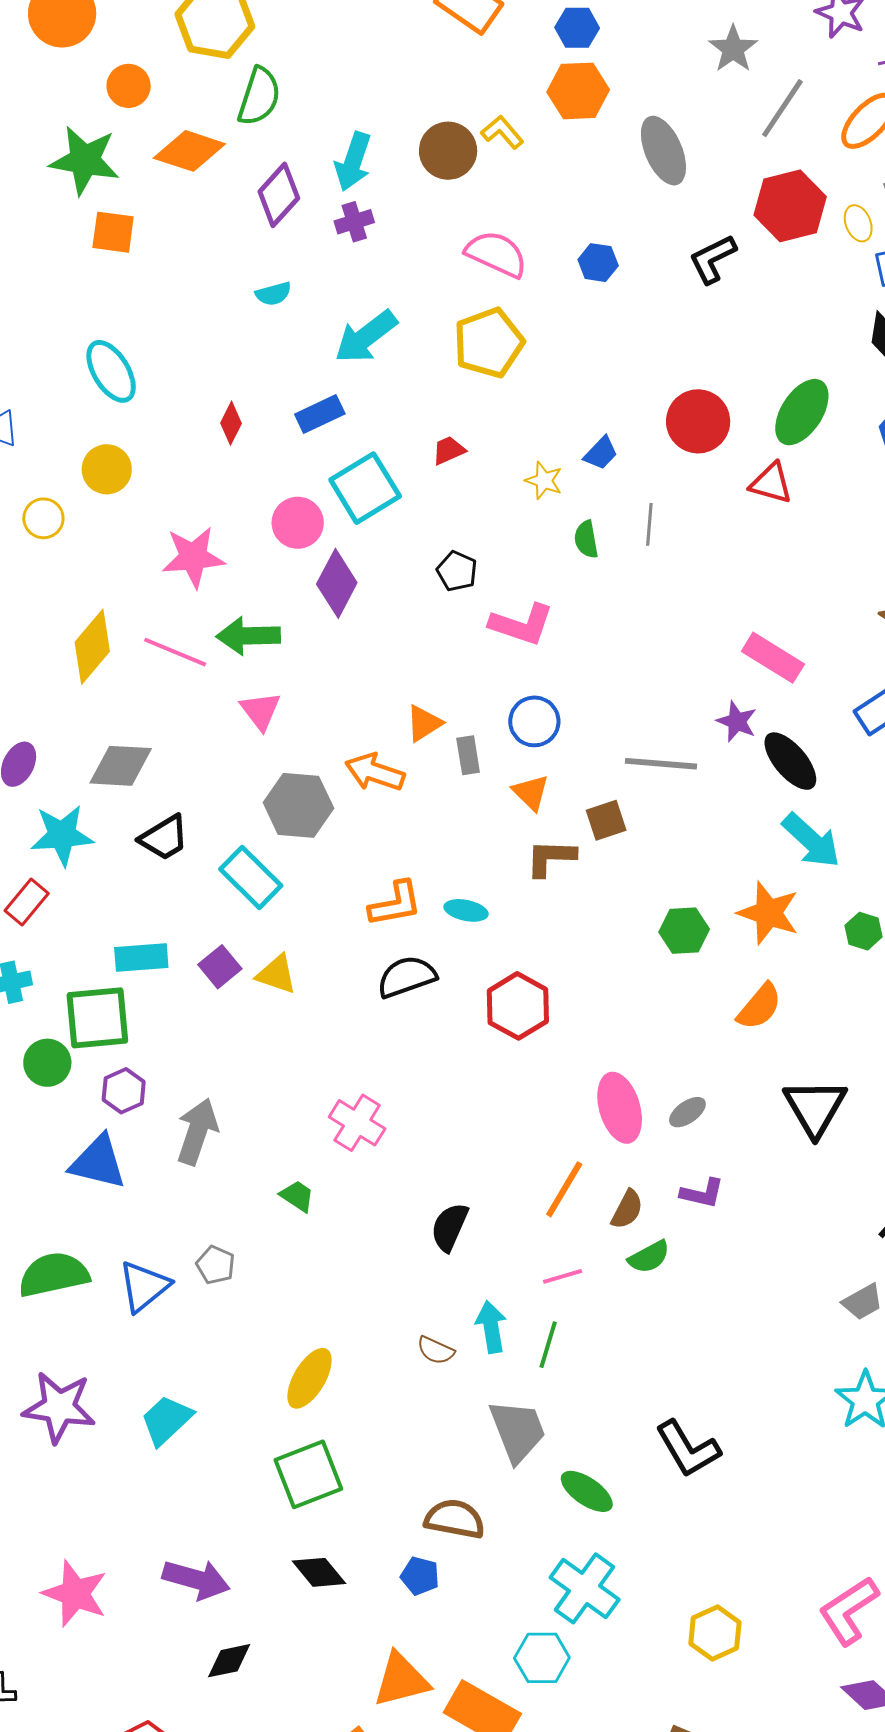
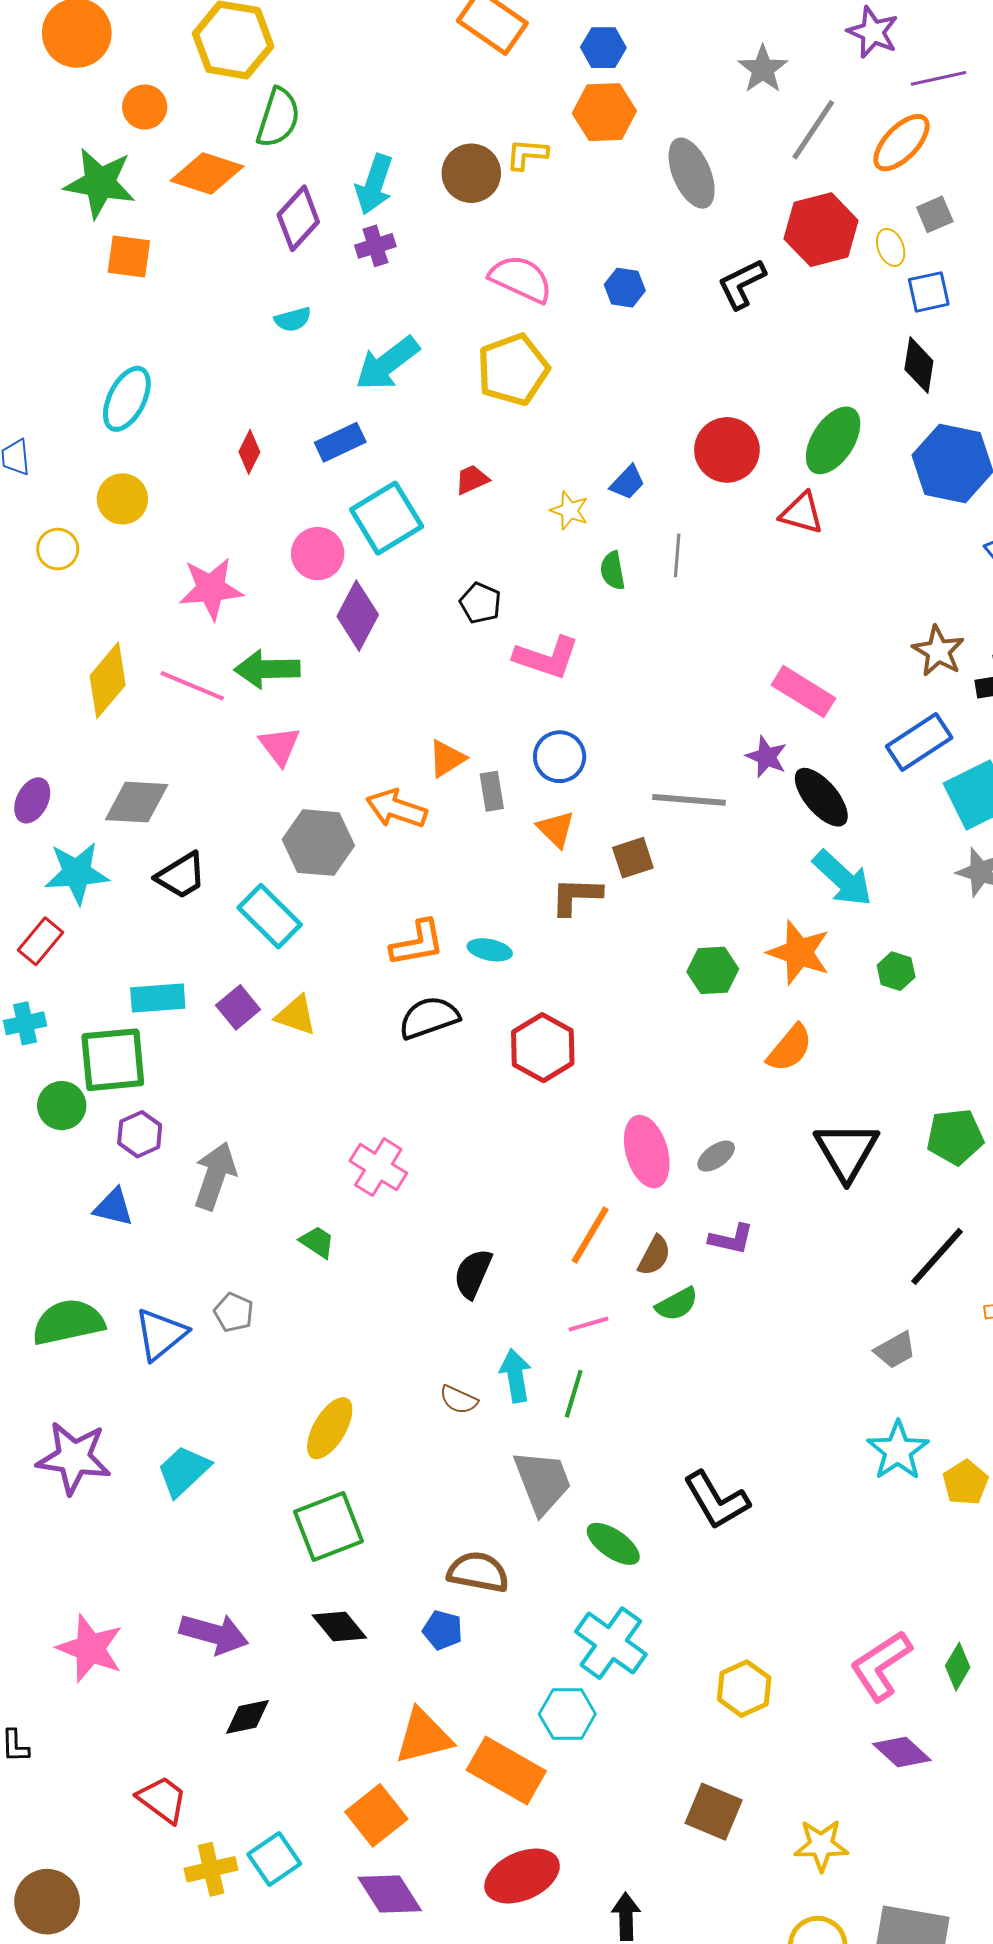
yellow L-shape: (502, 132) -> (527, 154), turned -45
cyan ellipse: (111, 371) -> (127, 399), turned 58
blue triangle: (98, 1162) -> (114, 1207), size x0.7

